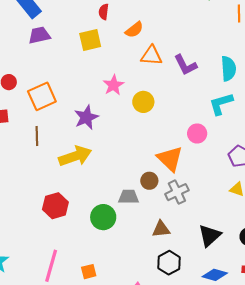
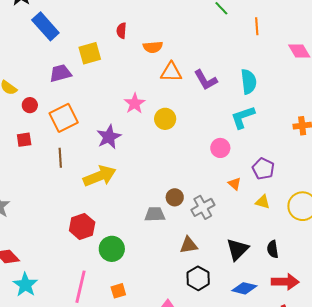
orange semicircle: (134, 30) -> (153, 47), turned 36
purple trapezoid: (39, 35) -> (60, 73), moved
yellow square: (90, 40) -> (90, 53), moved
orange triangle: (170, 159) -> (235, 184), moved, size x0.5
green circle: (103, 217) -> (112, 249), moved

